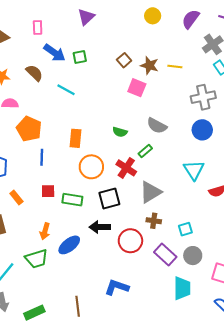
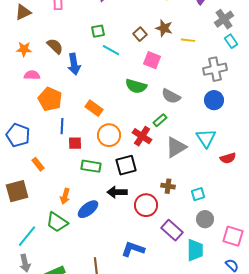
blue arrow: (54, 53) -> (74, 64), moved, turned 45
brown star: (149, 65) -> (164, 28), moved
cyan line: (66, 90) -> (111, 50), moved
green semicircle: (120, 132) -> (136, 86), moved, size x1.5
orange rectangle: (76, 138) -> (94, 108), turned -60
red square: (48, 191) -> (75, 143), moved
gray triangle: (151, 192) -> (176, 147), moved
purple rectangle: (165, 254) -> (172, 230), moved
green trapezoid: (36, 259) -> (57, 222), turned 50

